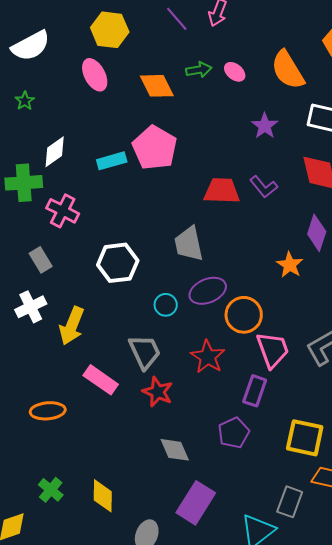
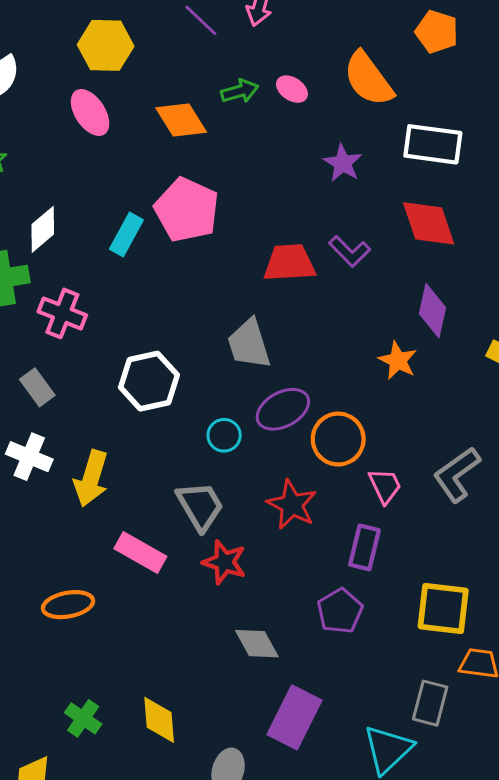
cyan rectangle: (112, 161) -> (126, 235), turned -40
white cross: (31, 307) -> (29, 457), turned -36
pink trapezoid: (273, 350) -> (385, 486), size x0.7

